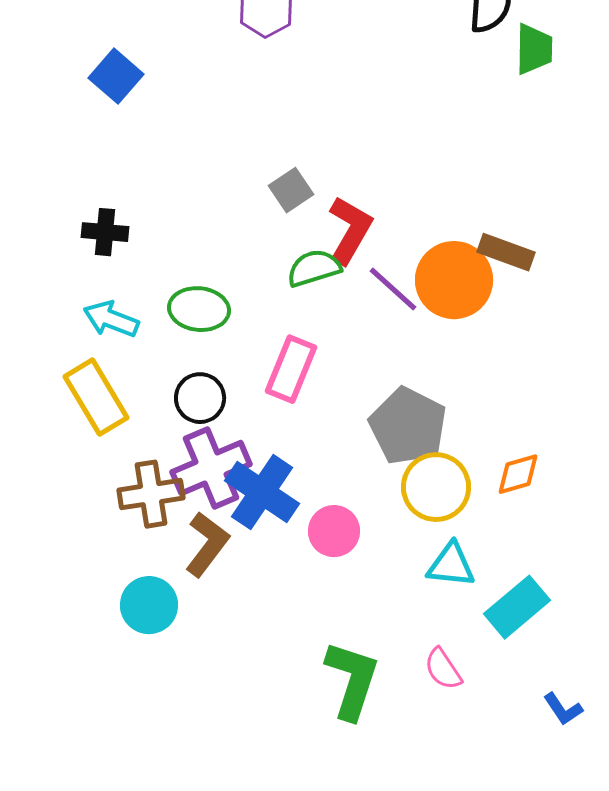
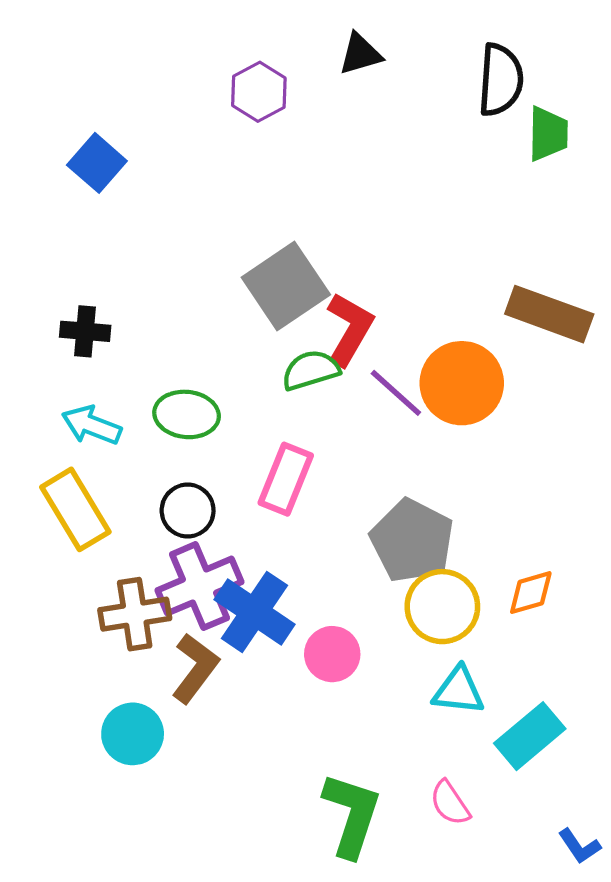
gray square: (291, 190) -> (286, 286), size x1.8
brown rectangle: (506, 252) -> (549, 314), moved, size x1.4

